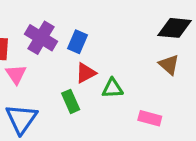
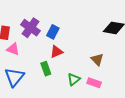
brown triangle: (169, 65) -> (97, 59), moved
pink triangle: (16, 74) -> (13, 49), turned -40
green triangle: (113, 88) -> (74, 79), moved, turned -40

